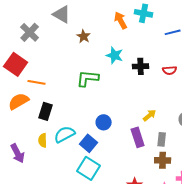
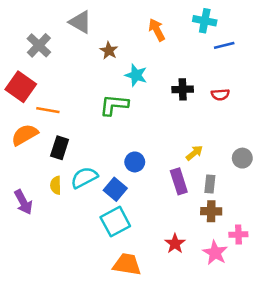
cyan cross: (144, 13) -> (205, 21), moved
cyan star: (115, 55) -> (136, 75), moved
cyan square: (89, 168) -> (115, 222), turned 30

